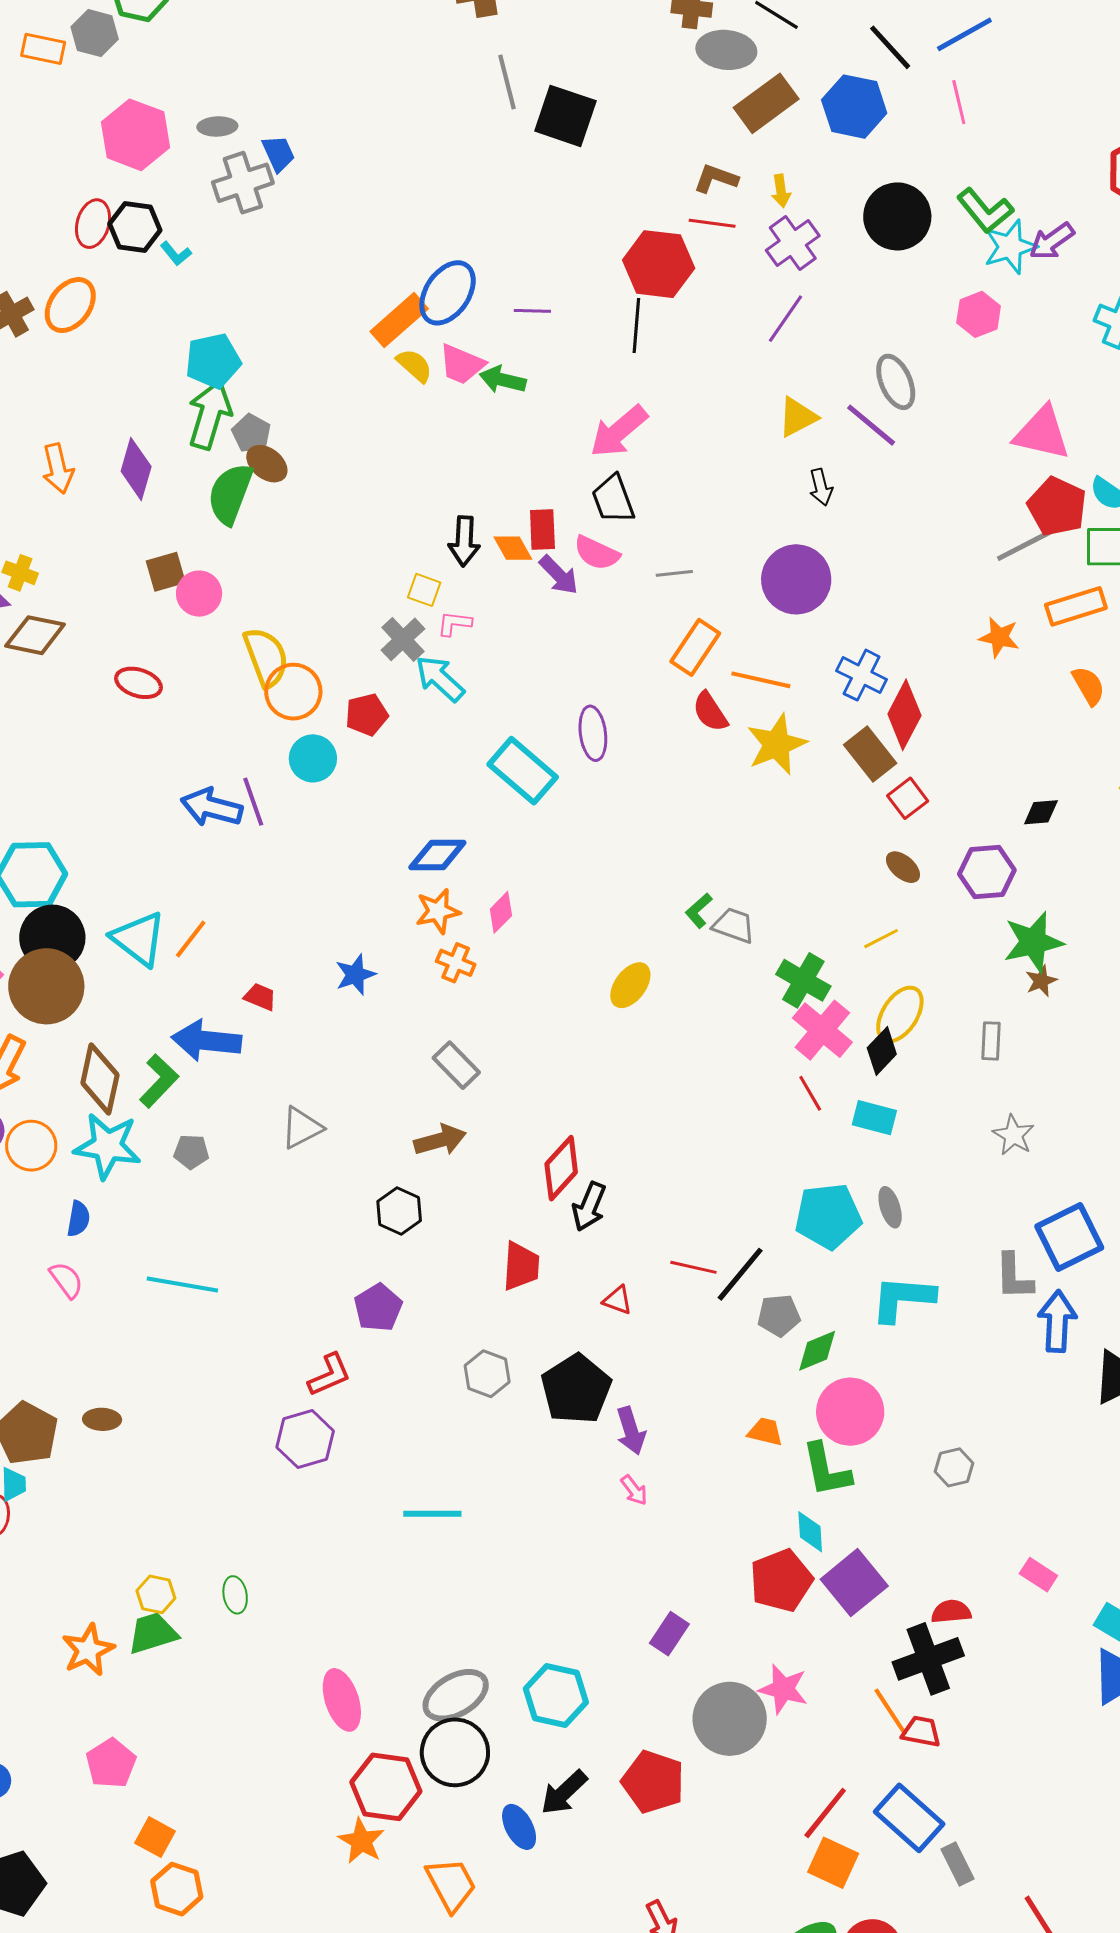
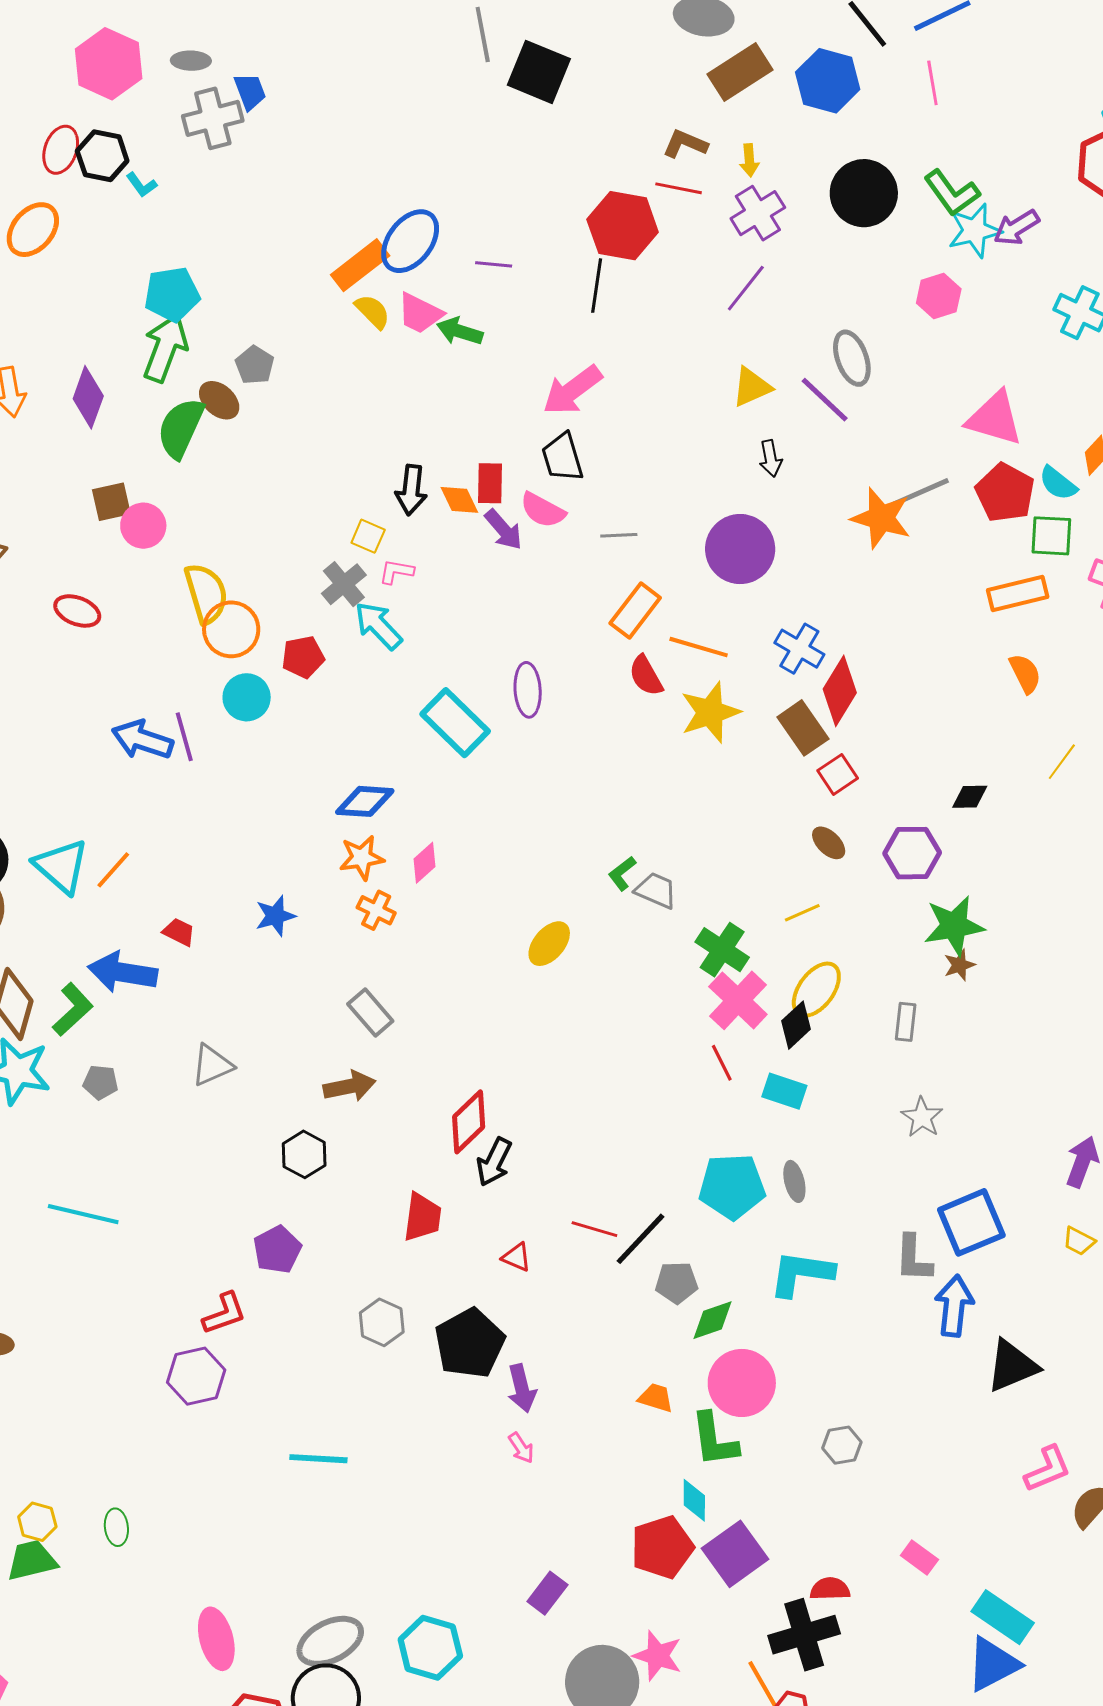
gray pentagon: (251, 433) -> (255, 365), moved
gray line: (1025, 545) -> (920, 492), moved
orange star: (999, 637) -> (881, 518), moved, size x1.5

